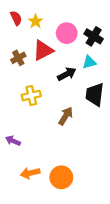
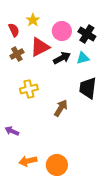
red semicircle: (16, 18) -> (14, 30), moved
black arrow: (67, 74) -> (62, 58), moved

